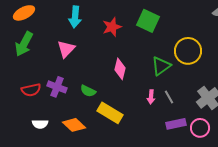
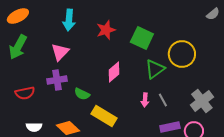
green square: (148, 21) -> (142, 38), moved
pink diamond: (120, 69) -> (114, 72), turned 35
purple cross: (57, 87) -> (57, 80), moved, turned -30

